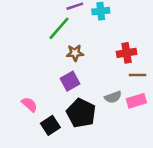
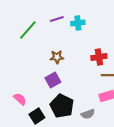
green line: (59, 28) -> (28, 30), moved
gray semicircle: (113, 97) -> (88, 114), moved

